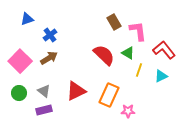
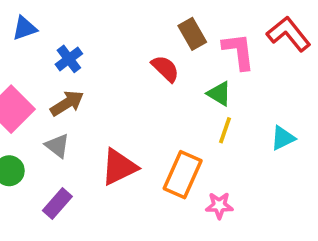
red L-shape: (164, 50) -> (289, 34), moved
red semicircle: (104, 55) -> (165, 69), moved, size x0.7
yellow line: (139, 70) -> (225, 130), moved
gray triangle: (44, 91) -> (57, 146), moved
purple rectangle: (44, 110) -> (57, 204), turned -35

